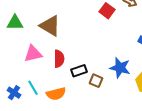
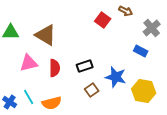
black rectangle: (79, 71) -> (85, 66), moved
brown square: (96, 81) -> (92, 90), turned 32

